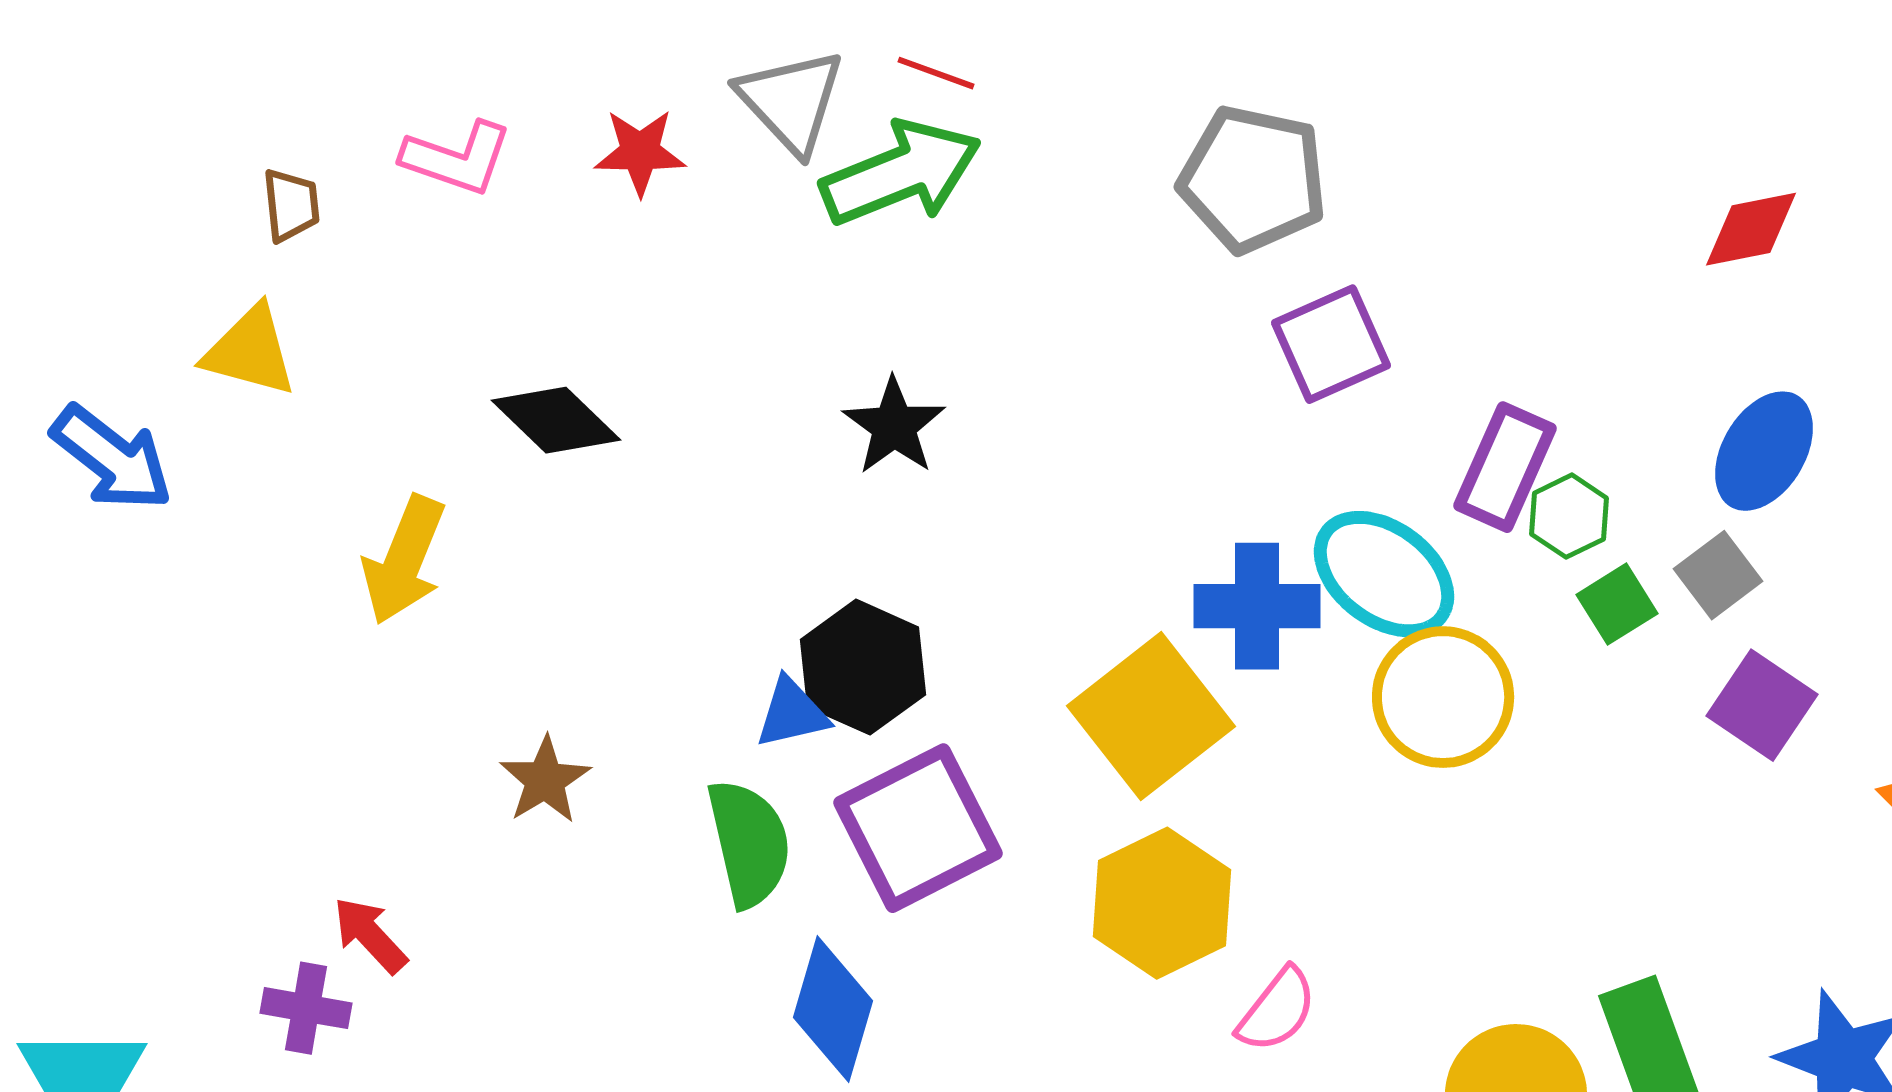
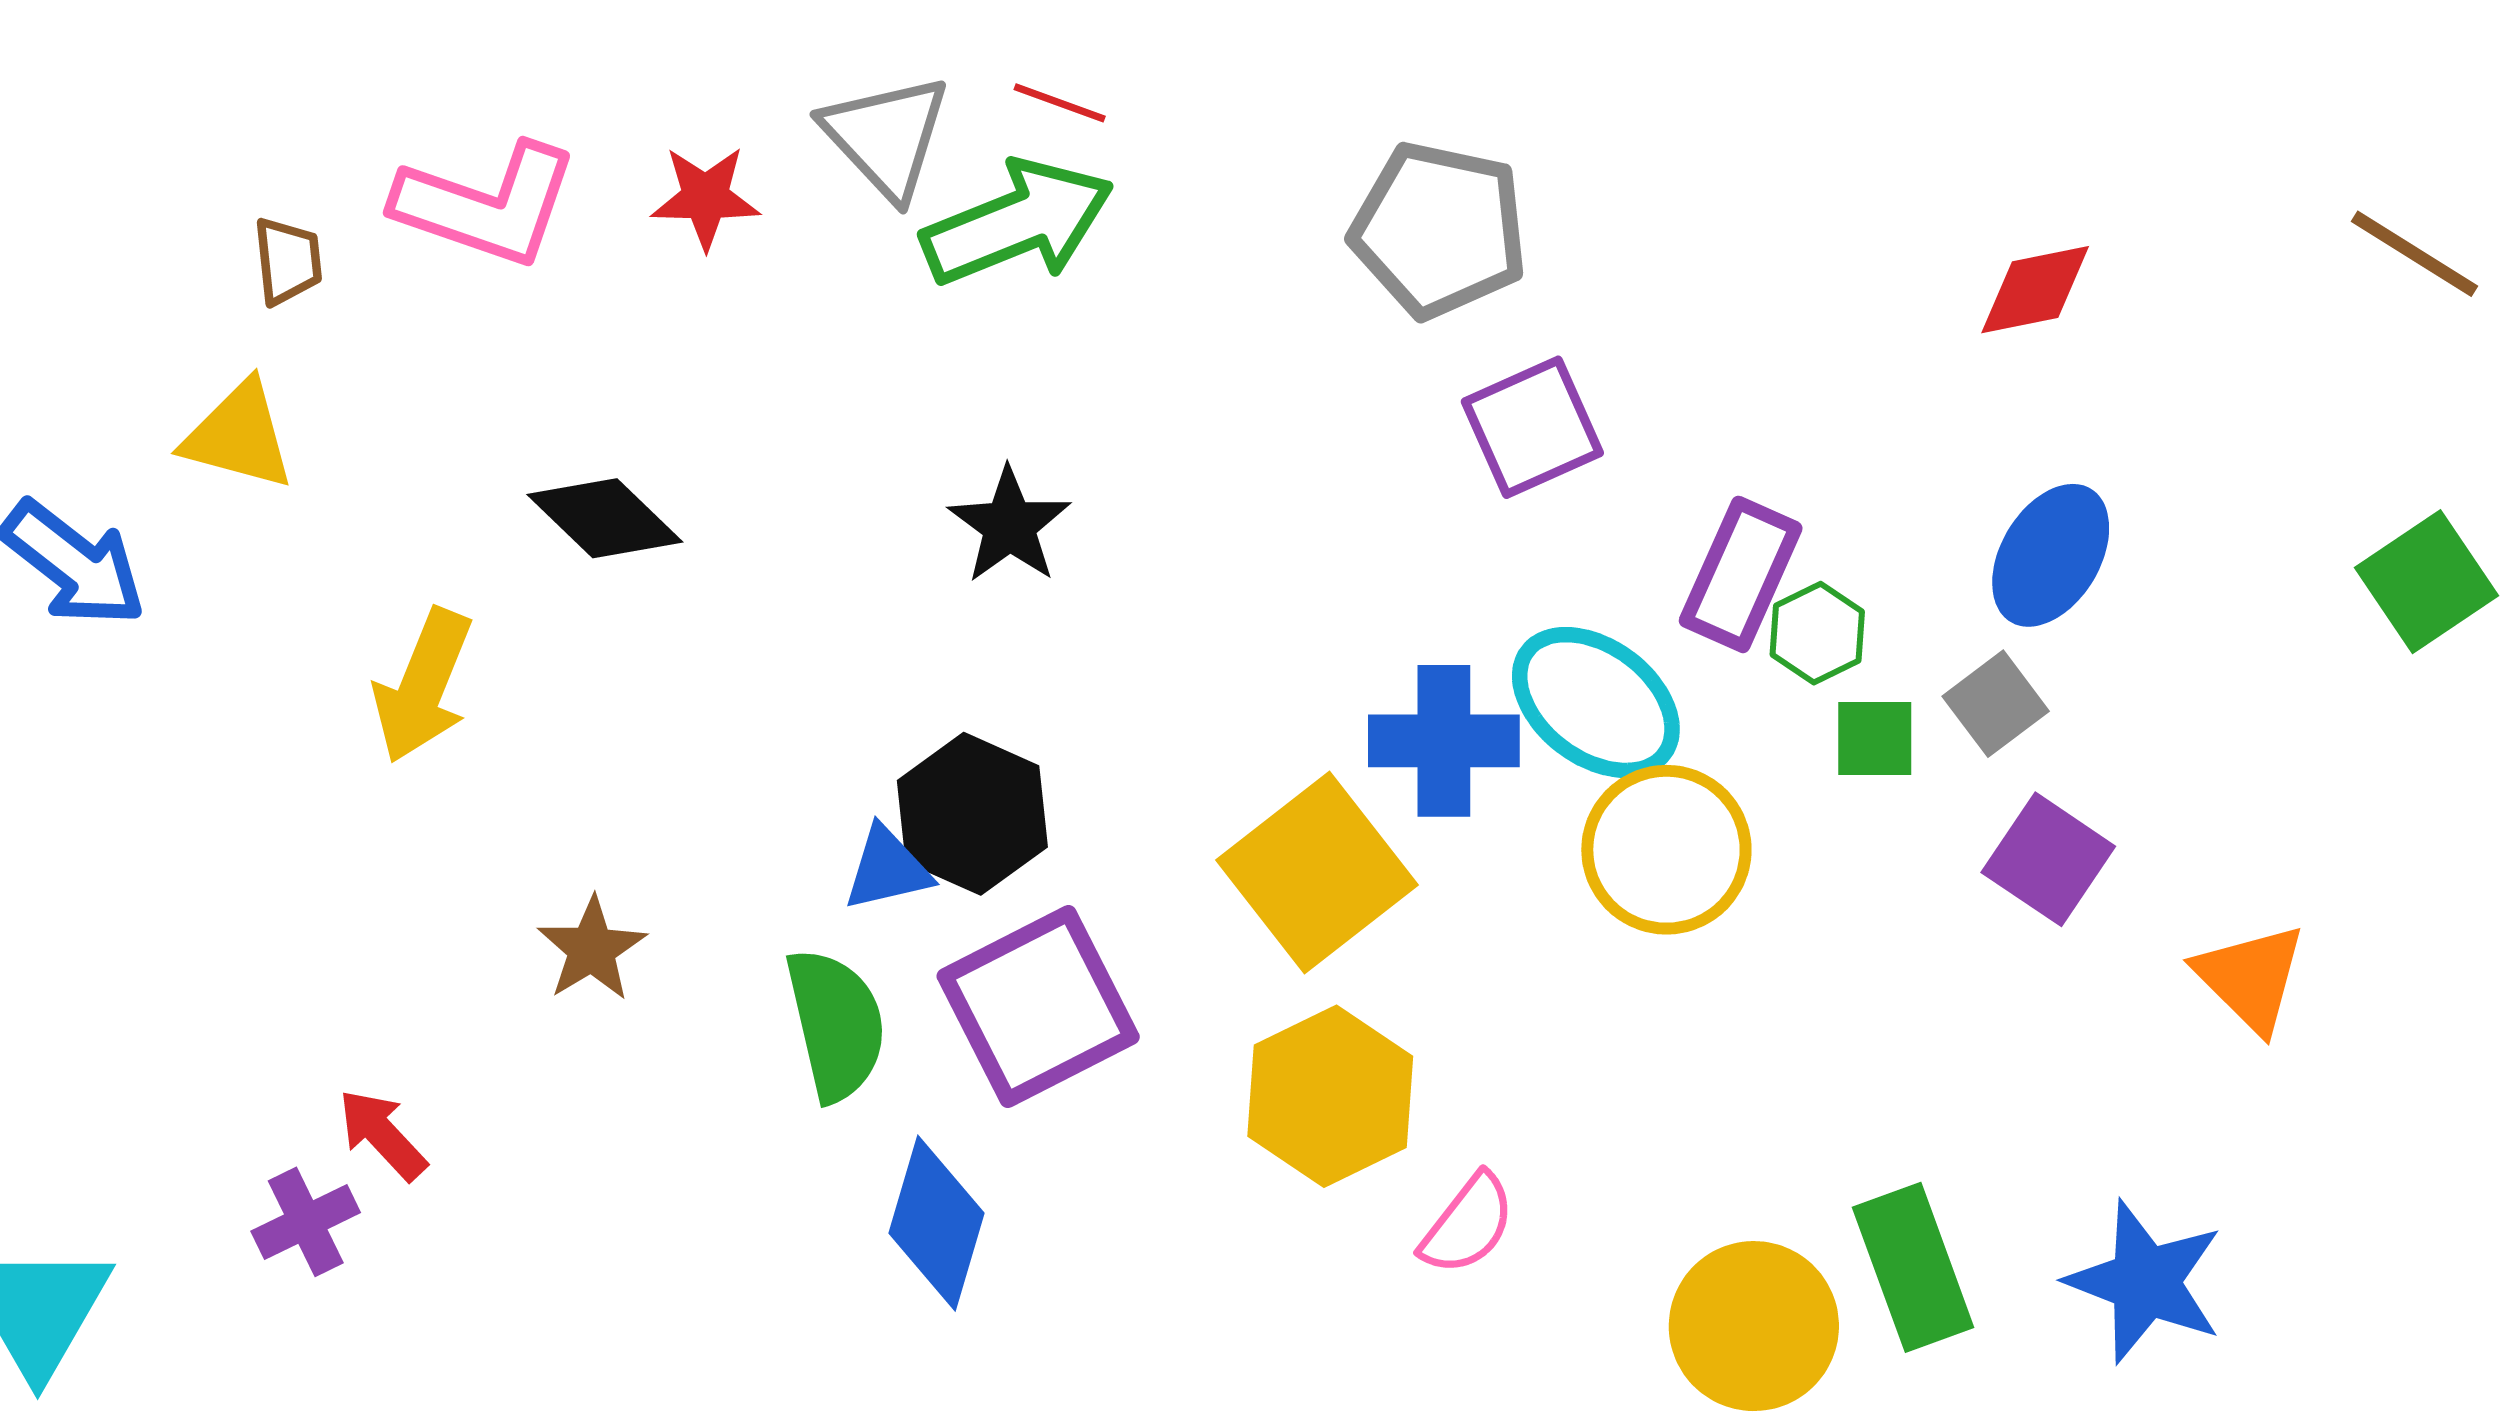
pink L-shape: (457, 158) -> (486, 205), size x1.4
green square: (1617, 604) -> (1875, 738), turned 32
purple cross: (306, 1008) -> (306, 1222), turned -36

